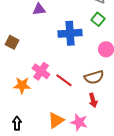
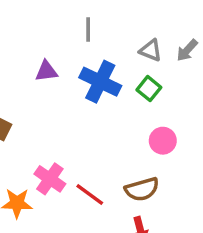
blue cross: (70, 33) -> (100, 82), moved, turned 30

